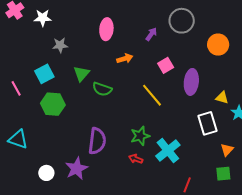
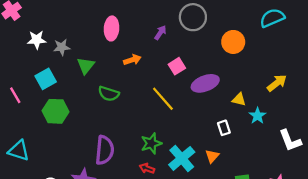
white star: (43, 18) -> (37, 40), moved
green triangle: (81, 74) -> (86, 66), moved
purple ellipse: (191, 82) -> (205, 83), turned 65
white rectangle: (207, 123) -> (224, 128), size x0.6
orange triangle: (227, 150) -> (212, 156), moved

